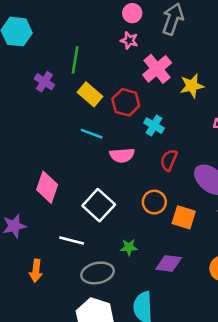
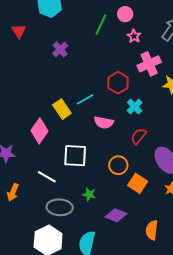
pink circle: (132, 13) -> (125, 14), moved
green line: (75, 60) -> (101, 25), moved
yellow rectangle: (90, 94) -> (62, 109), moved
cyan line: (92, 134) -> (85, 99), turned -66
white square: (99, 205) -> (75, 156), turned 35

